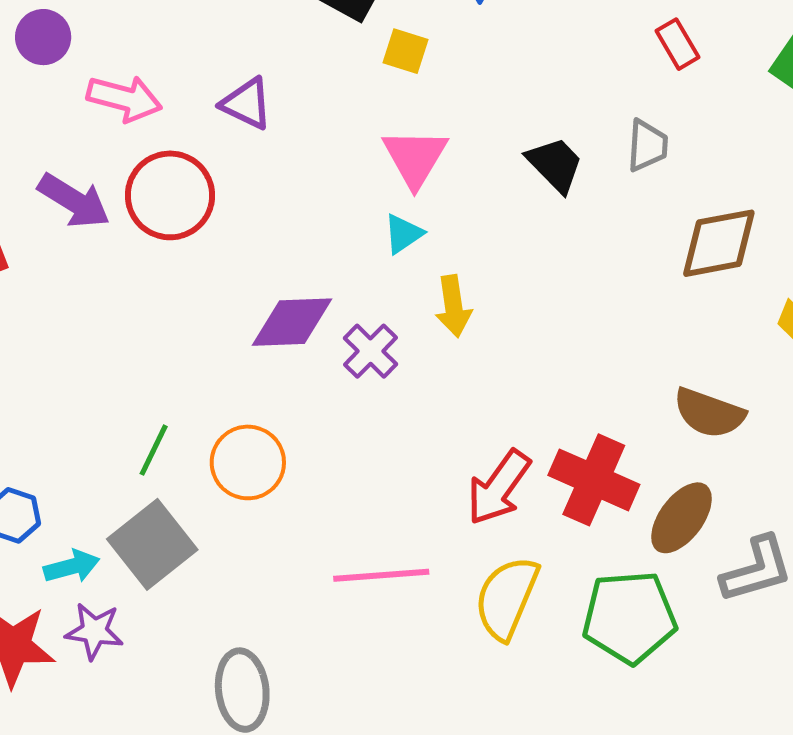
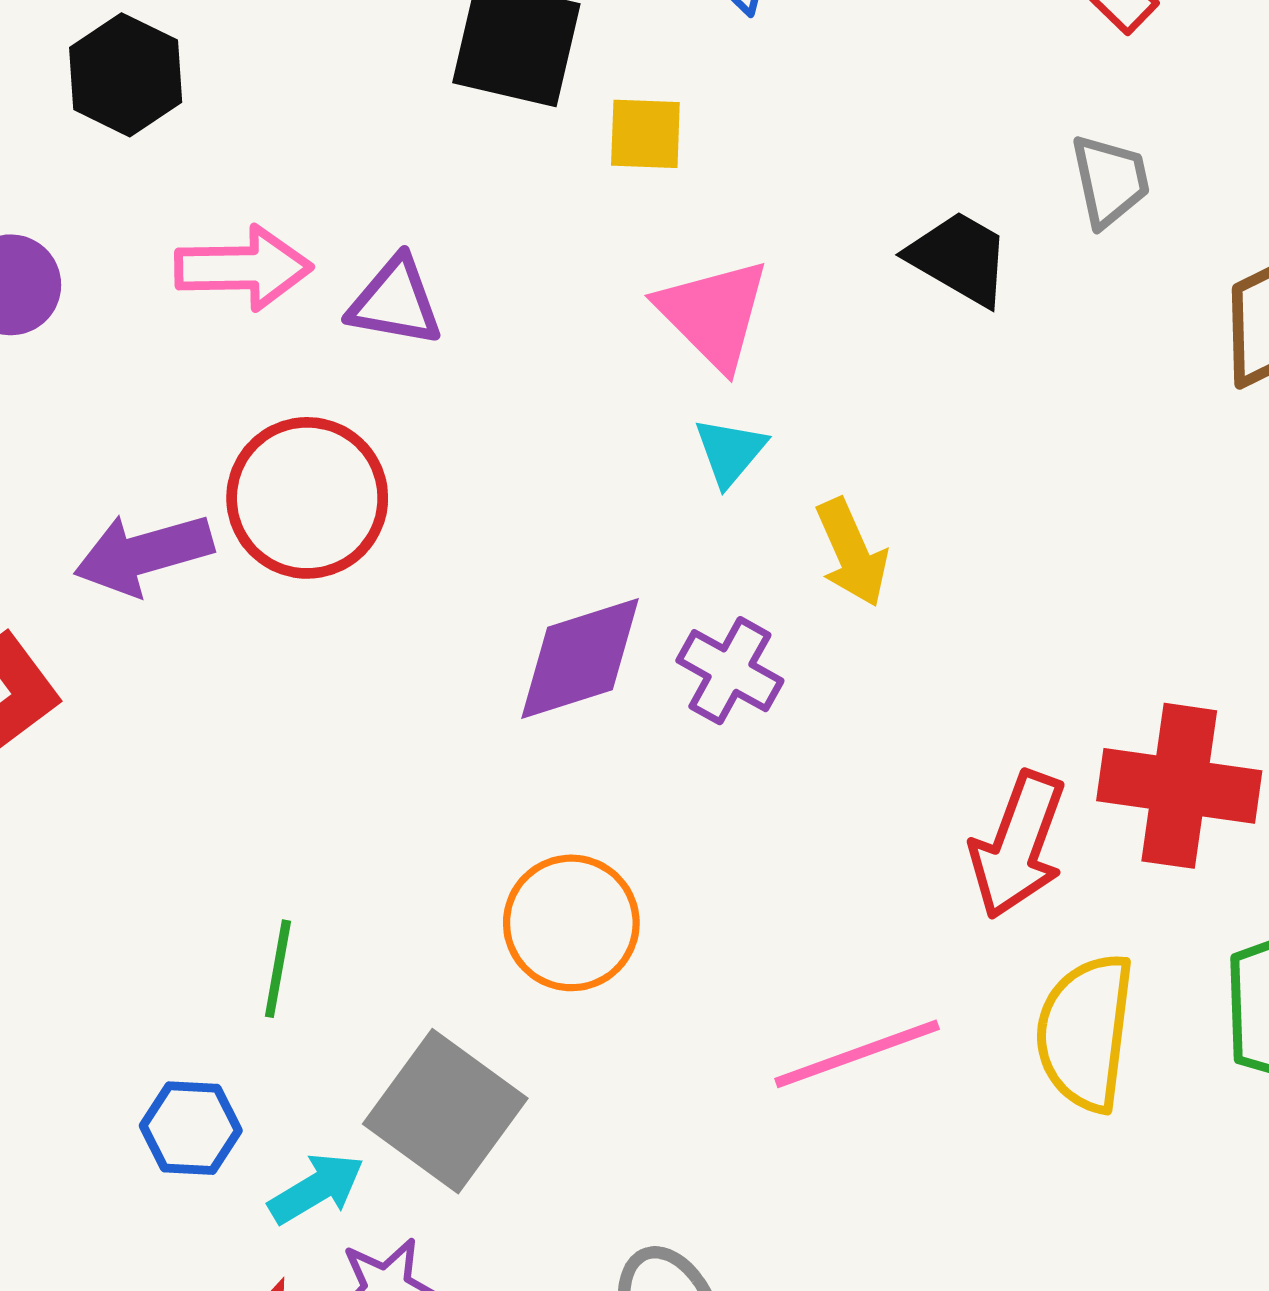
pink arrow: (124, 98) -> (243, 268), moved
purple arrow: (74, 201) -> (143, 554), turned 148
green line: (154, 450) -> (278, 969), moved

